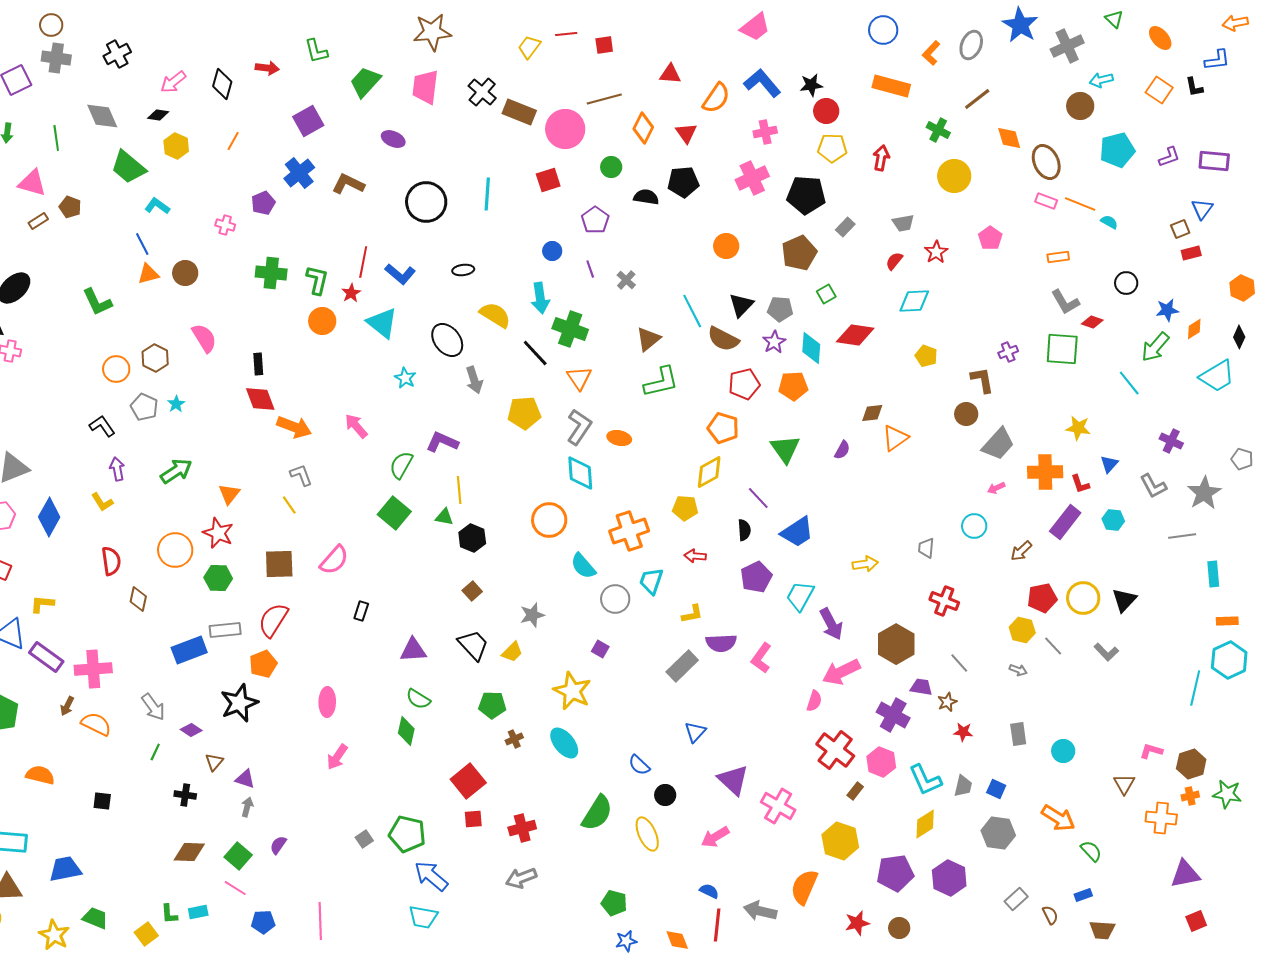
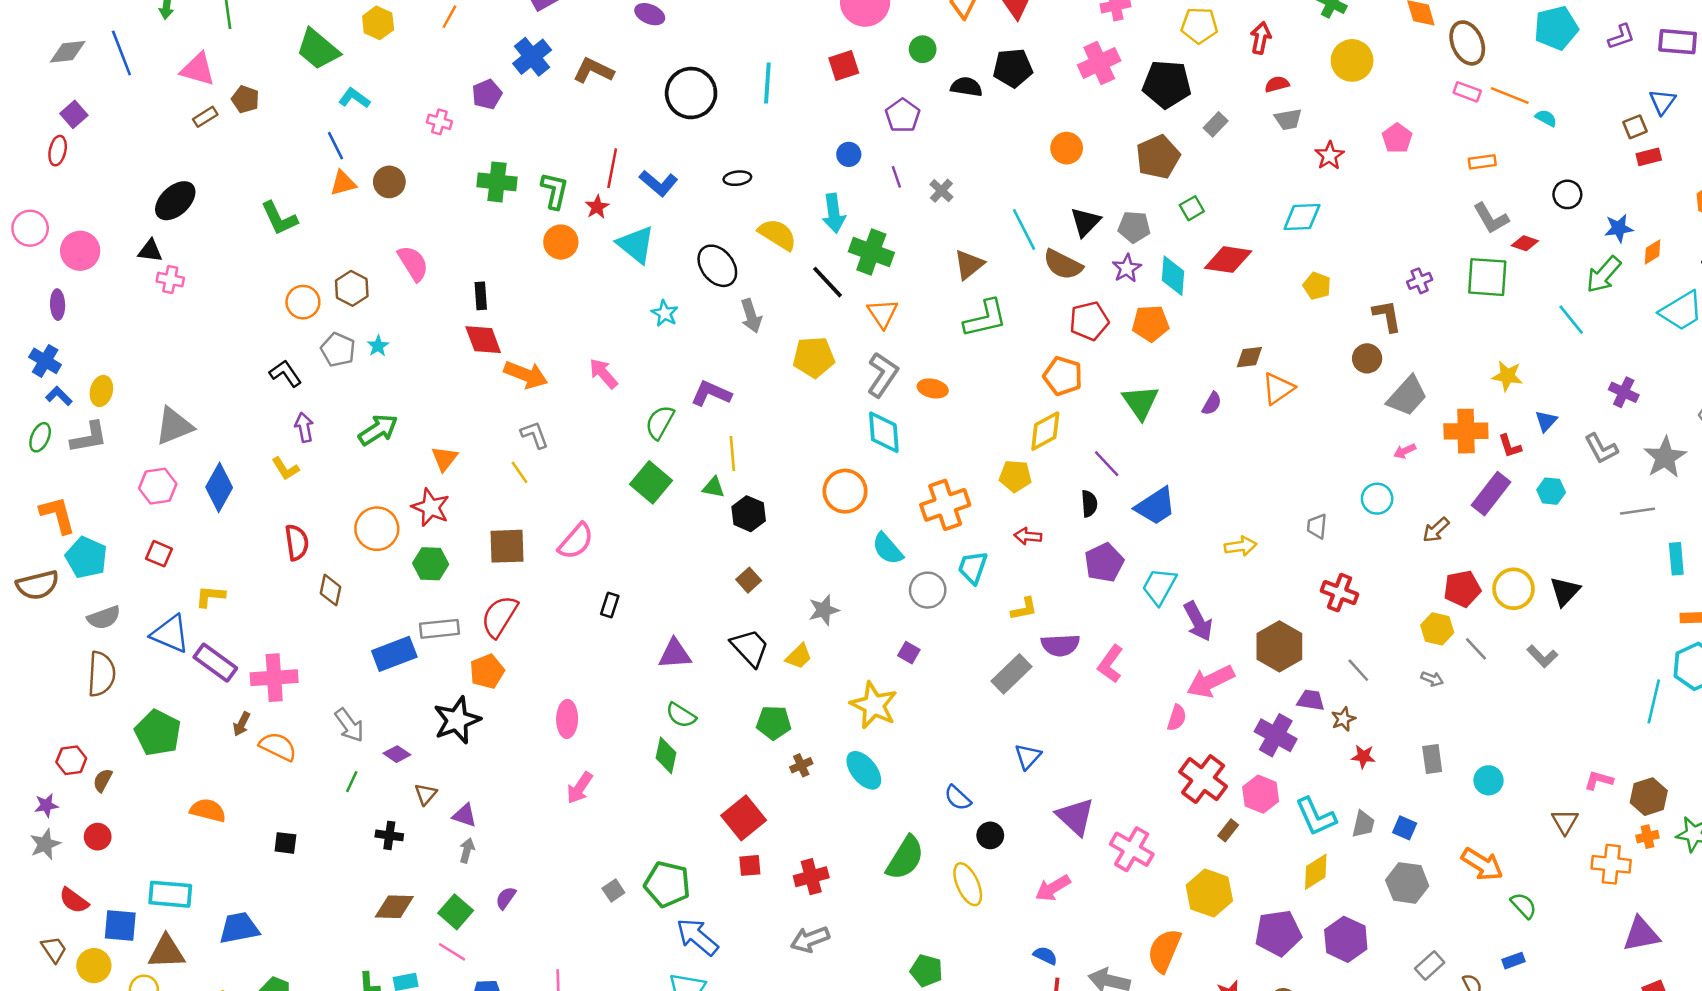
red semicircle: (894, 261) -> (1277, 84), moved, turned 36

